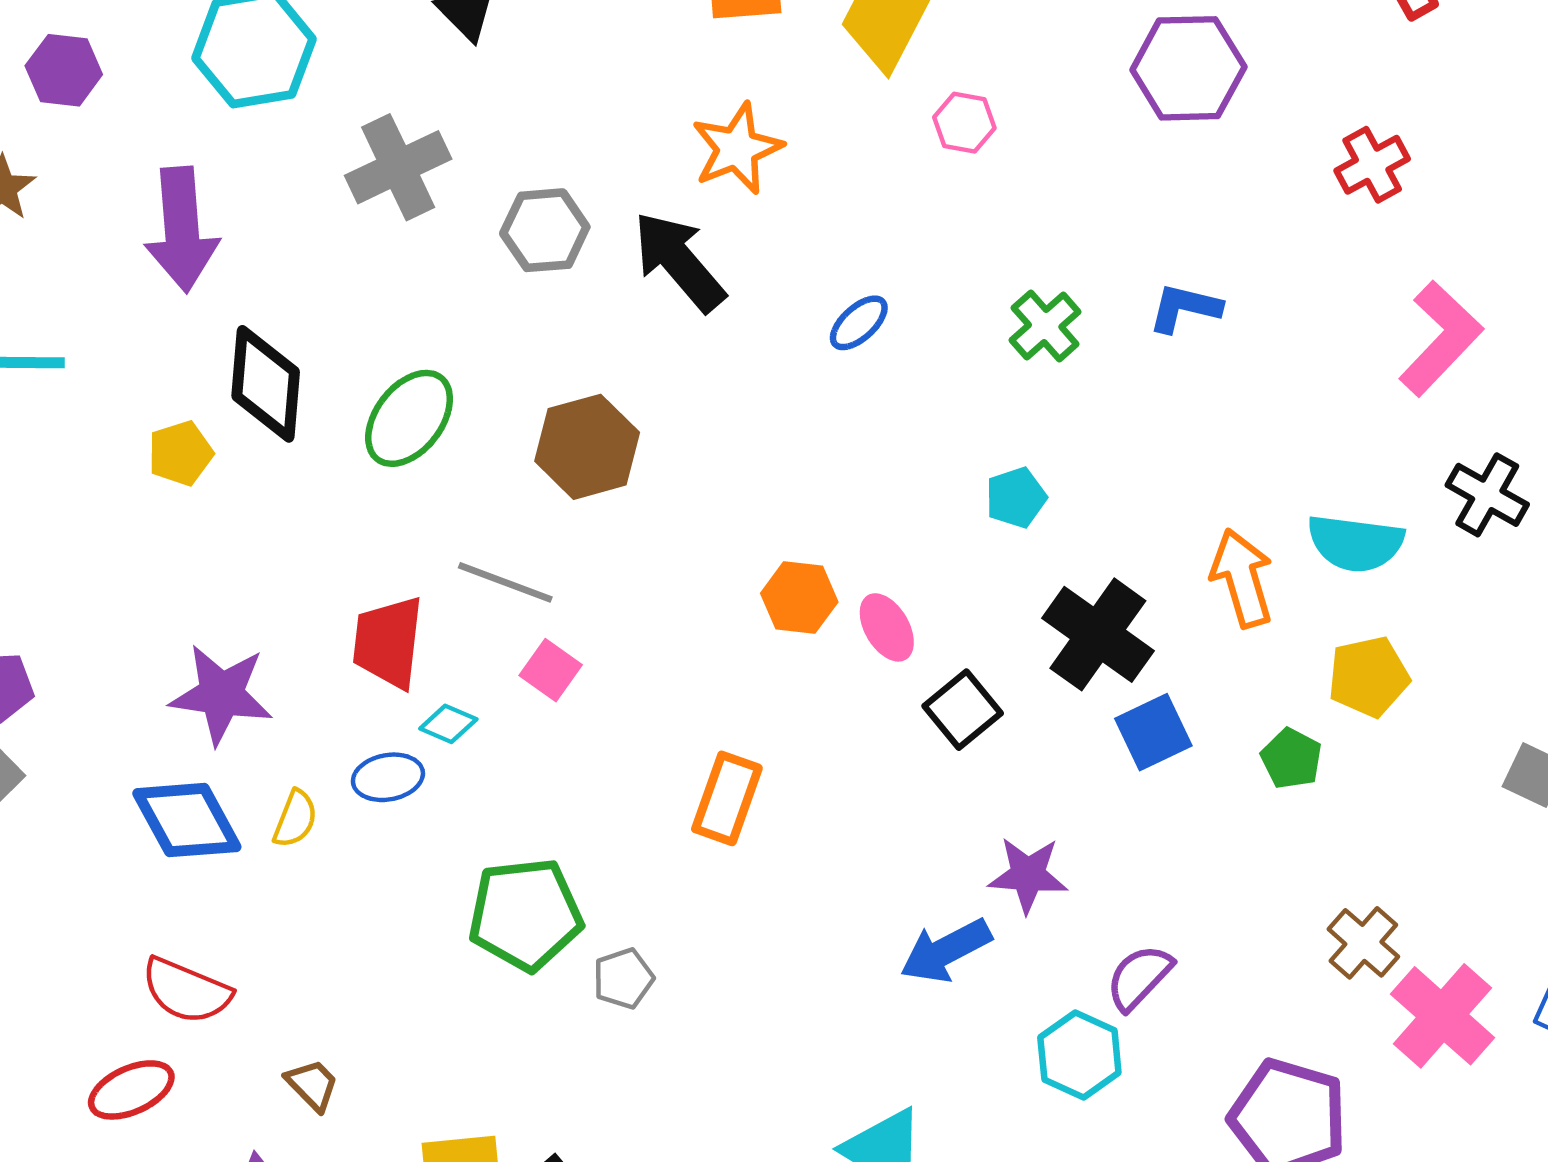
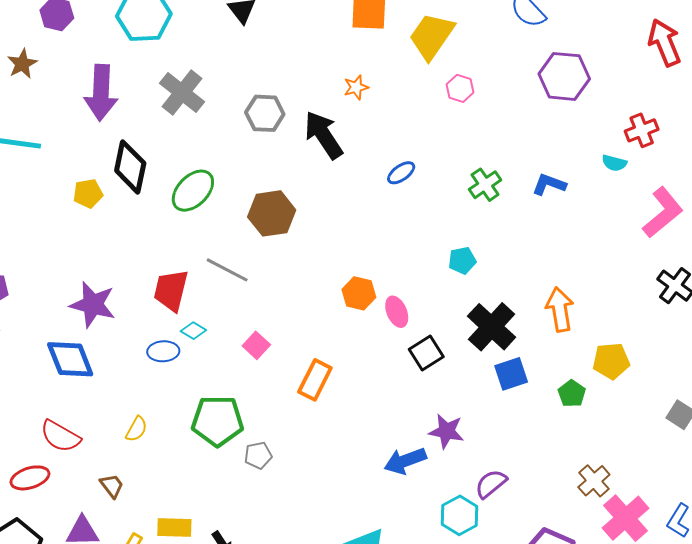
orange star: (737, 149) -> (356, 87), size x0.6
gray cross: (398, 167) -> (182, 92), moved, turned -33
cyan semicircle: (1355, 543) -> (614, 163), moved, size x0.6
pink square: (551, 670) -> (256, 345), moved
yellow semicircle: (295, 819) -> (136, 429), moved

